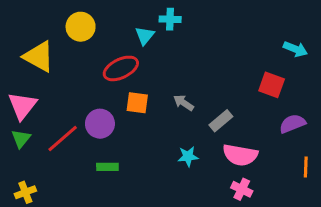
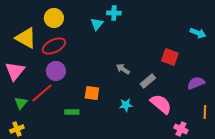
red ellipse: (121, 68) -> (54, 46), moved
red square: (272, 85) -> (170, 57), moved
orange square: (137, 103) -> (92, 93), moved
purple circle: (100, 124) -> (56, 71), moved
green triangle: (21, 139) -> (21, 103), moved
pink semicircle: (240, 155) -> (161, 104), turned -150
pink cross: (242, 189) -> (181, 129), moved

